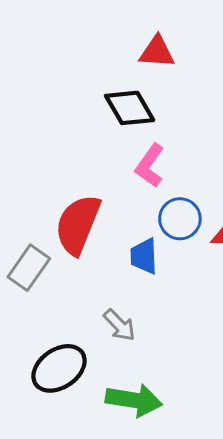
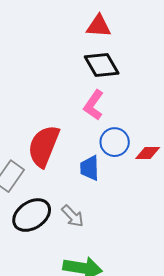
black diamond: (130, 108) -> (102, 65), moved
black ellipse: (59, 368) -> (32, 215), moved

